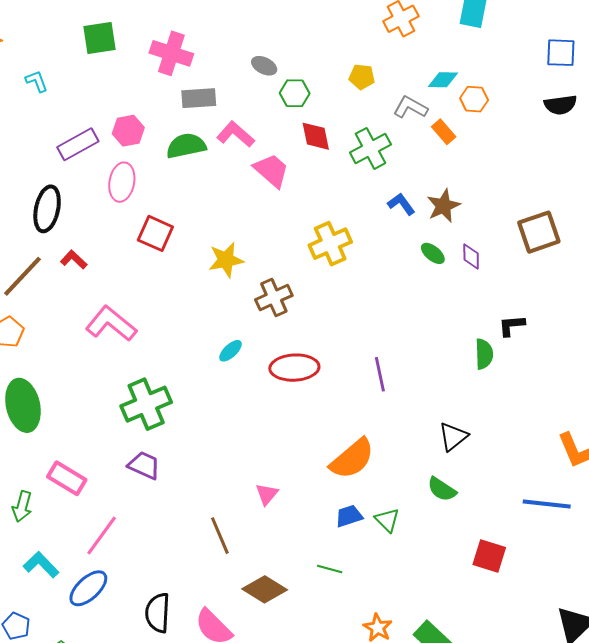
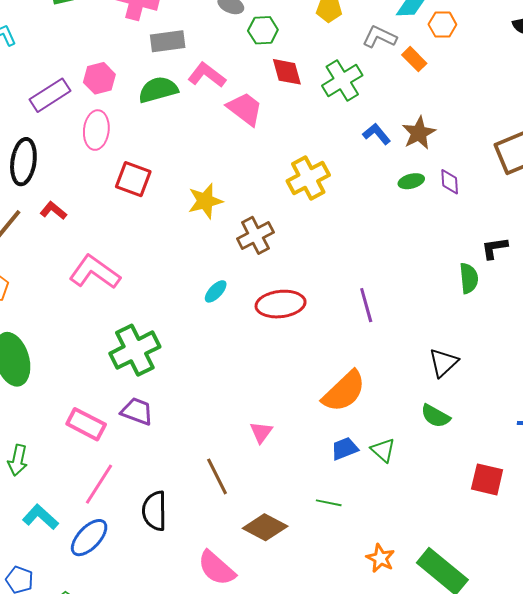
green ellipse: (433, 253) -> (411, 181), turned -50
pink rectangle: (67, 478) -> (86, 424), moved
black semicircle: (158, 613) -> (154, 511), moved

